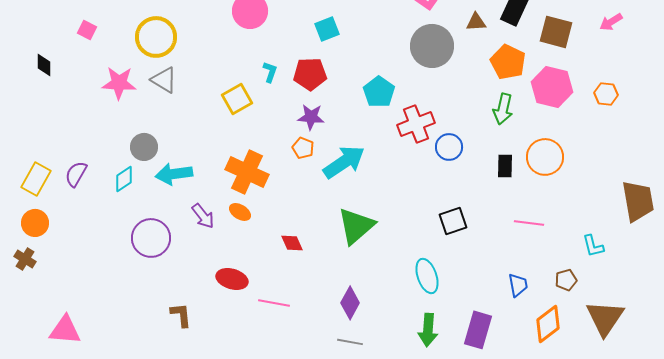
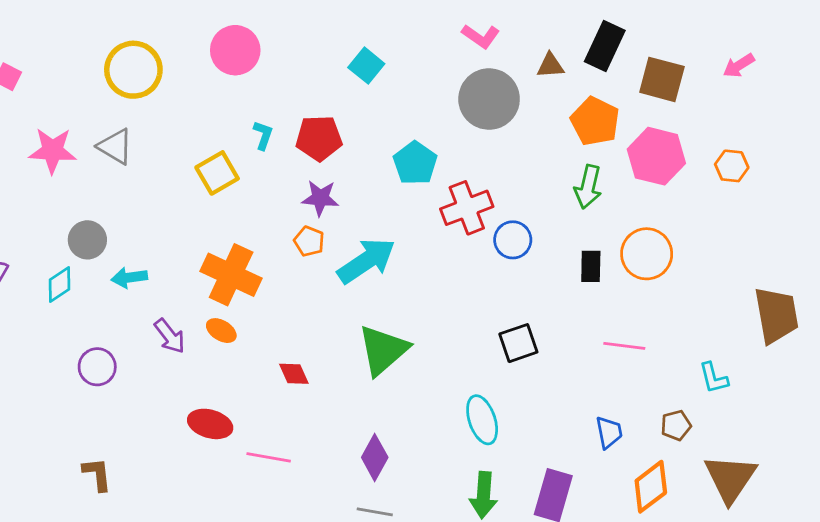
cyan square: (327, 29) -> (366, 66), moved, turned -30
yellow circle: (156, 37) -> (133, 70), moved
cyan arrow: (174, 174) -> (129, 278), size x0.7
purple circle: (151, 238) -> (97, 367), size x0.7
brown L-shape: (181, 315) -> (97, 474), moved

